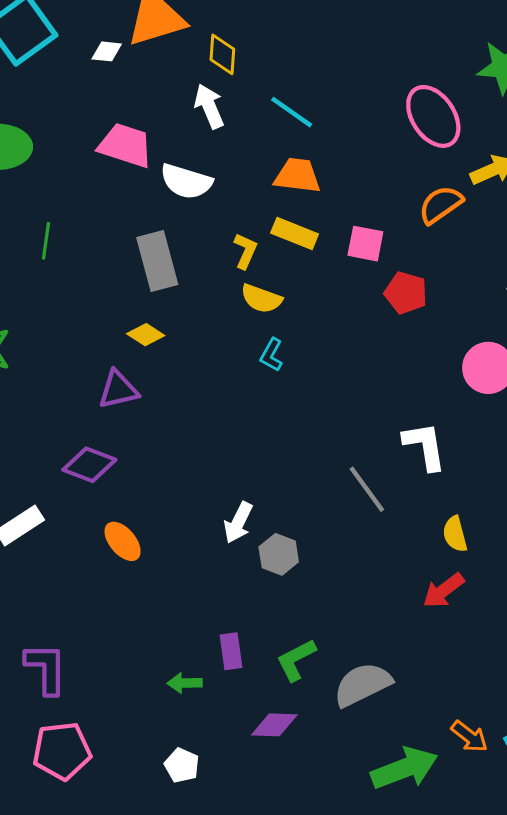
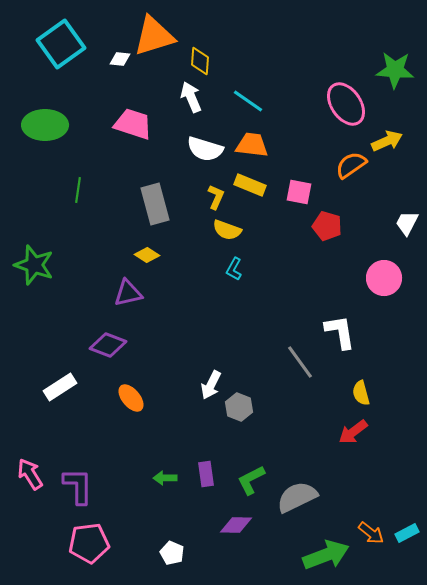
white semicircle: (186, 181) -> (205, 149), moved
green arrow: (185, 683) -> (165, 478), moved

